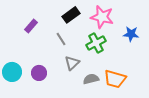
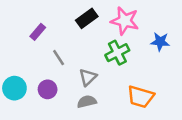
gray line: (61, 39) -> (59, 58), moved
gray semicircle: (91, 79) -> (87, 102), moved

